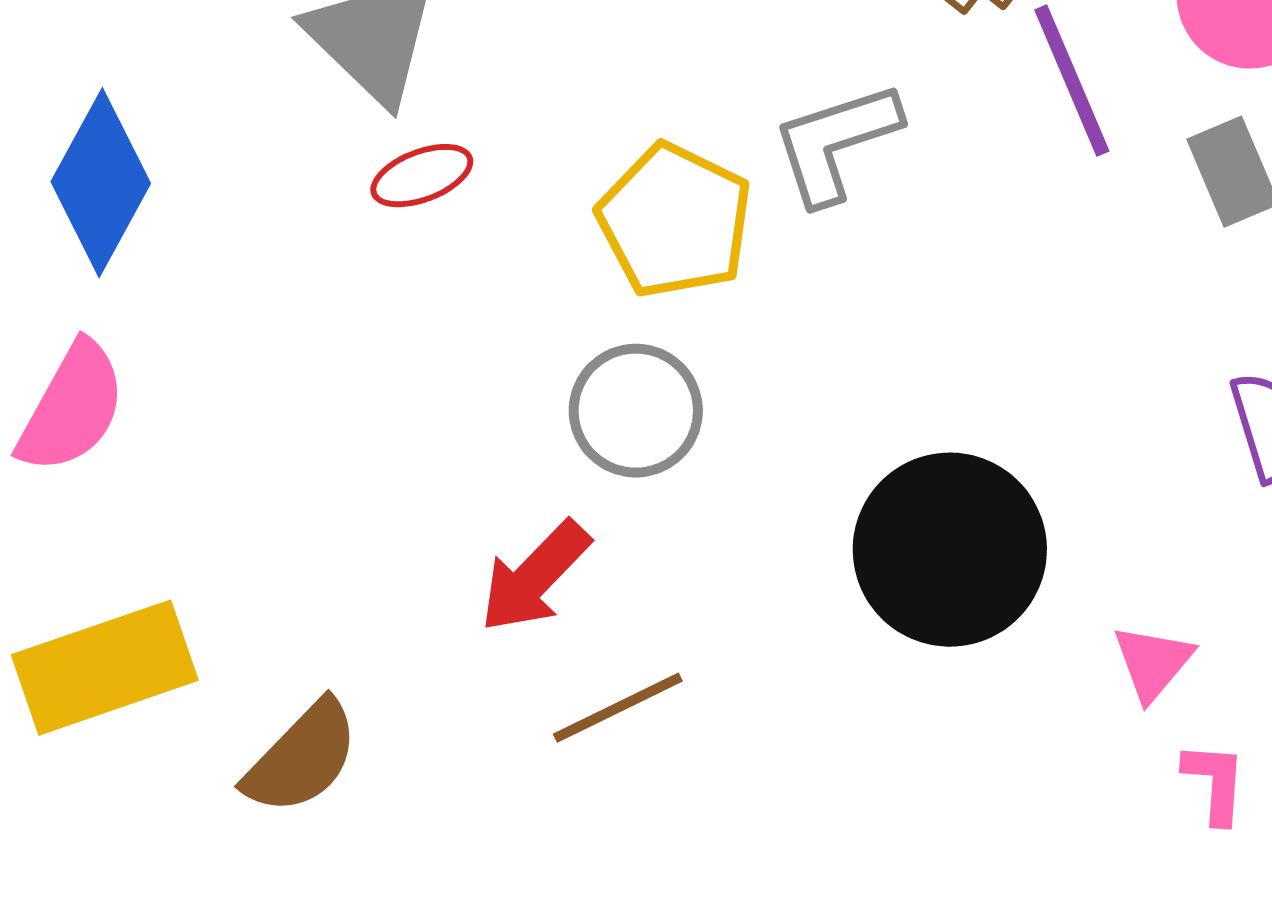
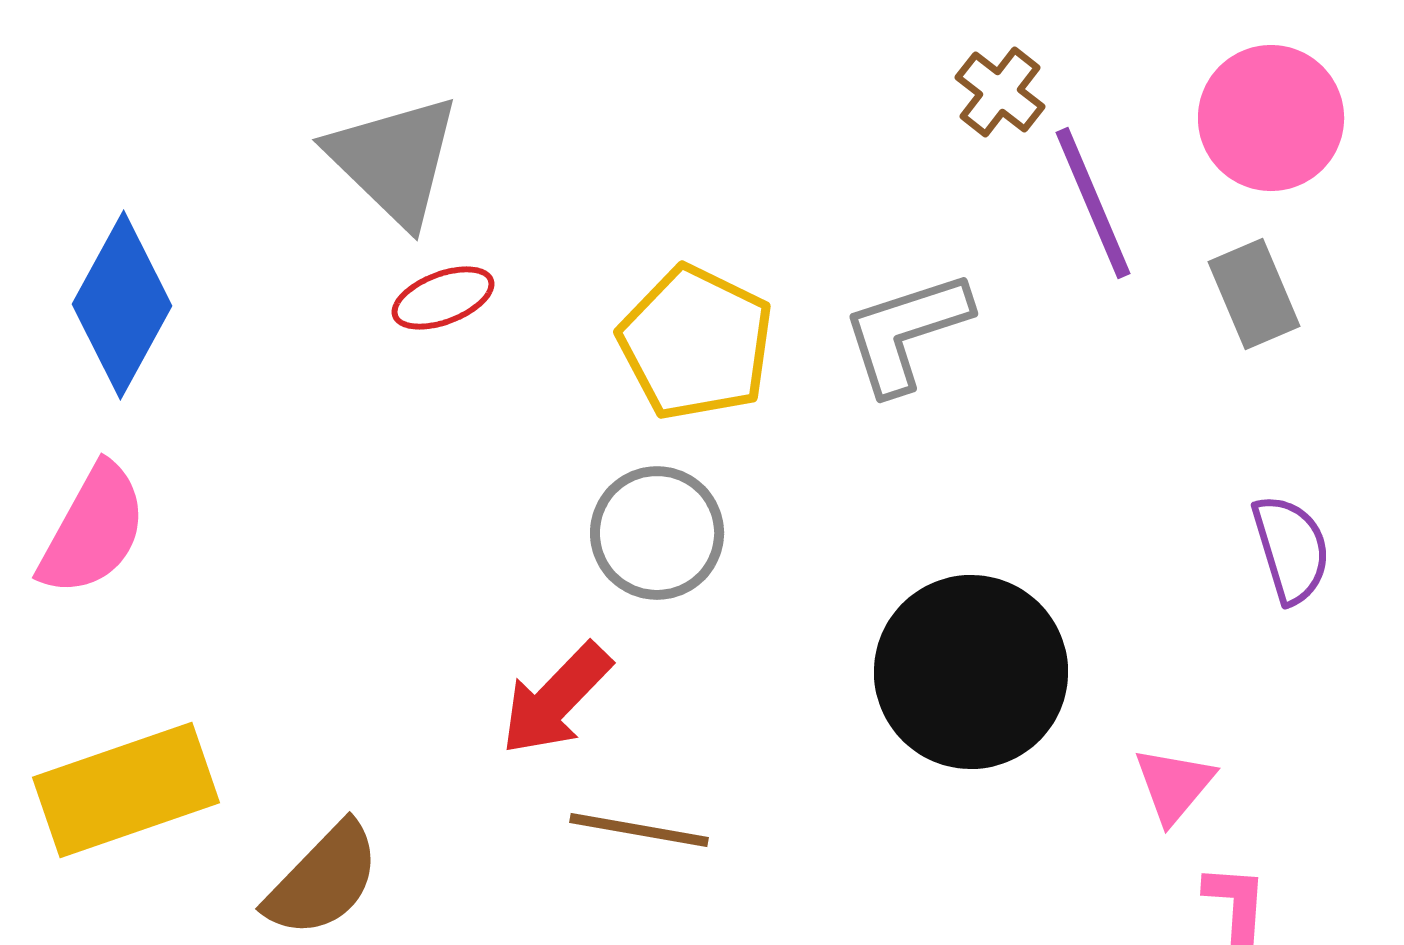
gray L-shape: (836, 143) -> (906, 332), moved
brown line: (618, 708) -> (639, 830), turned 36

